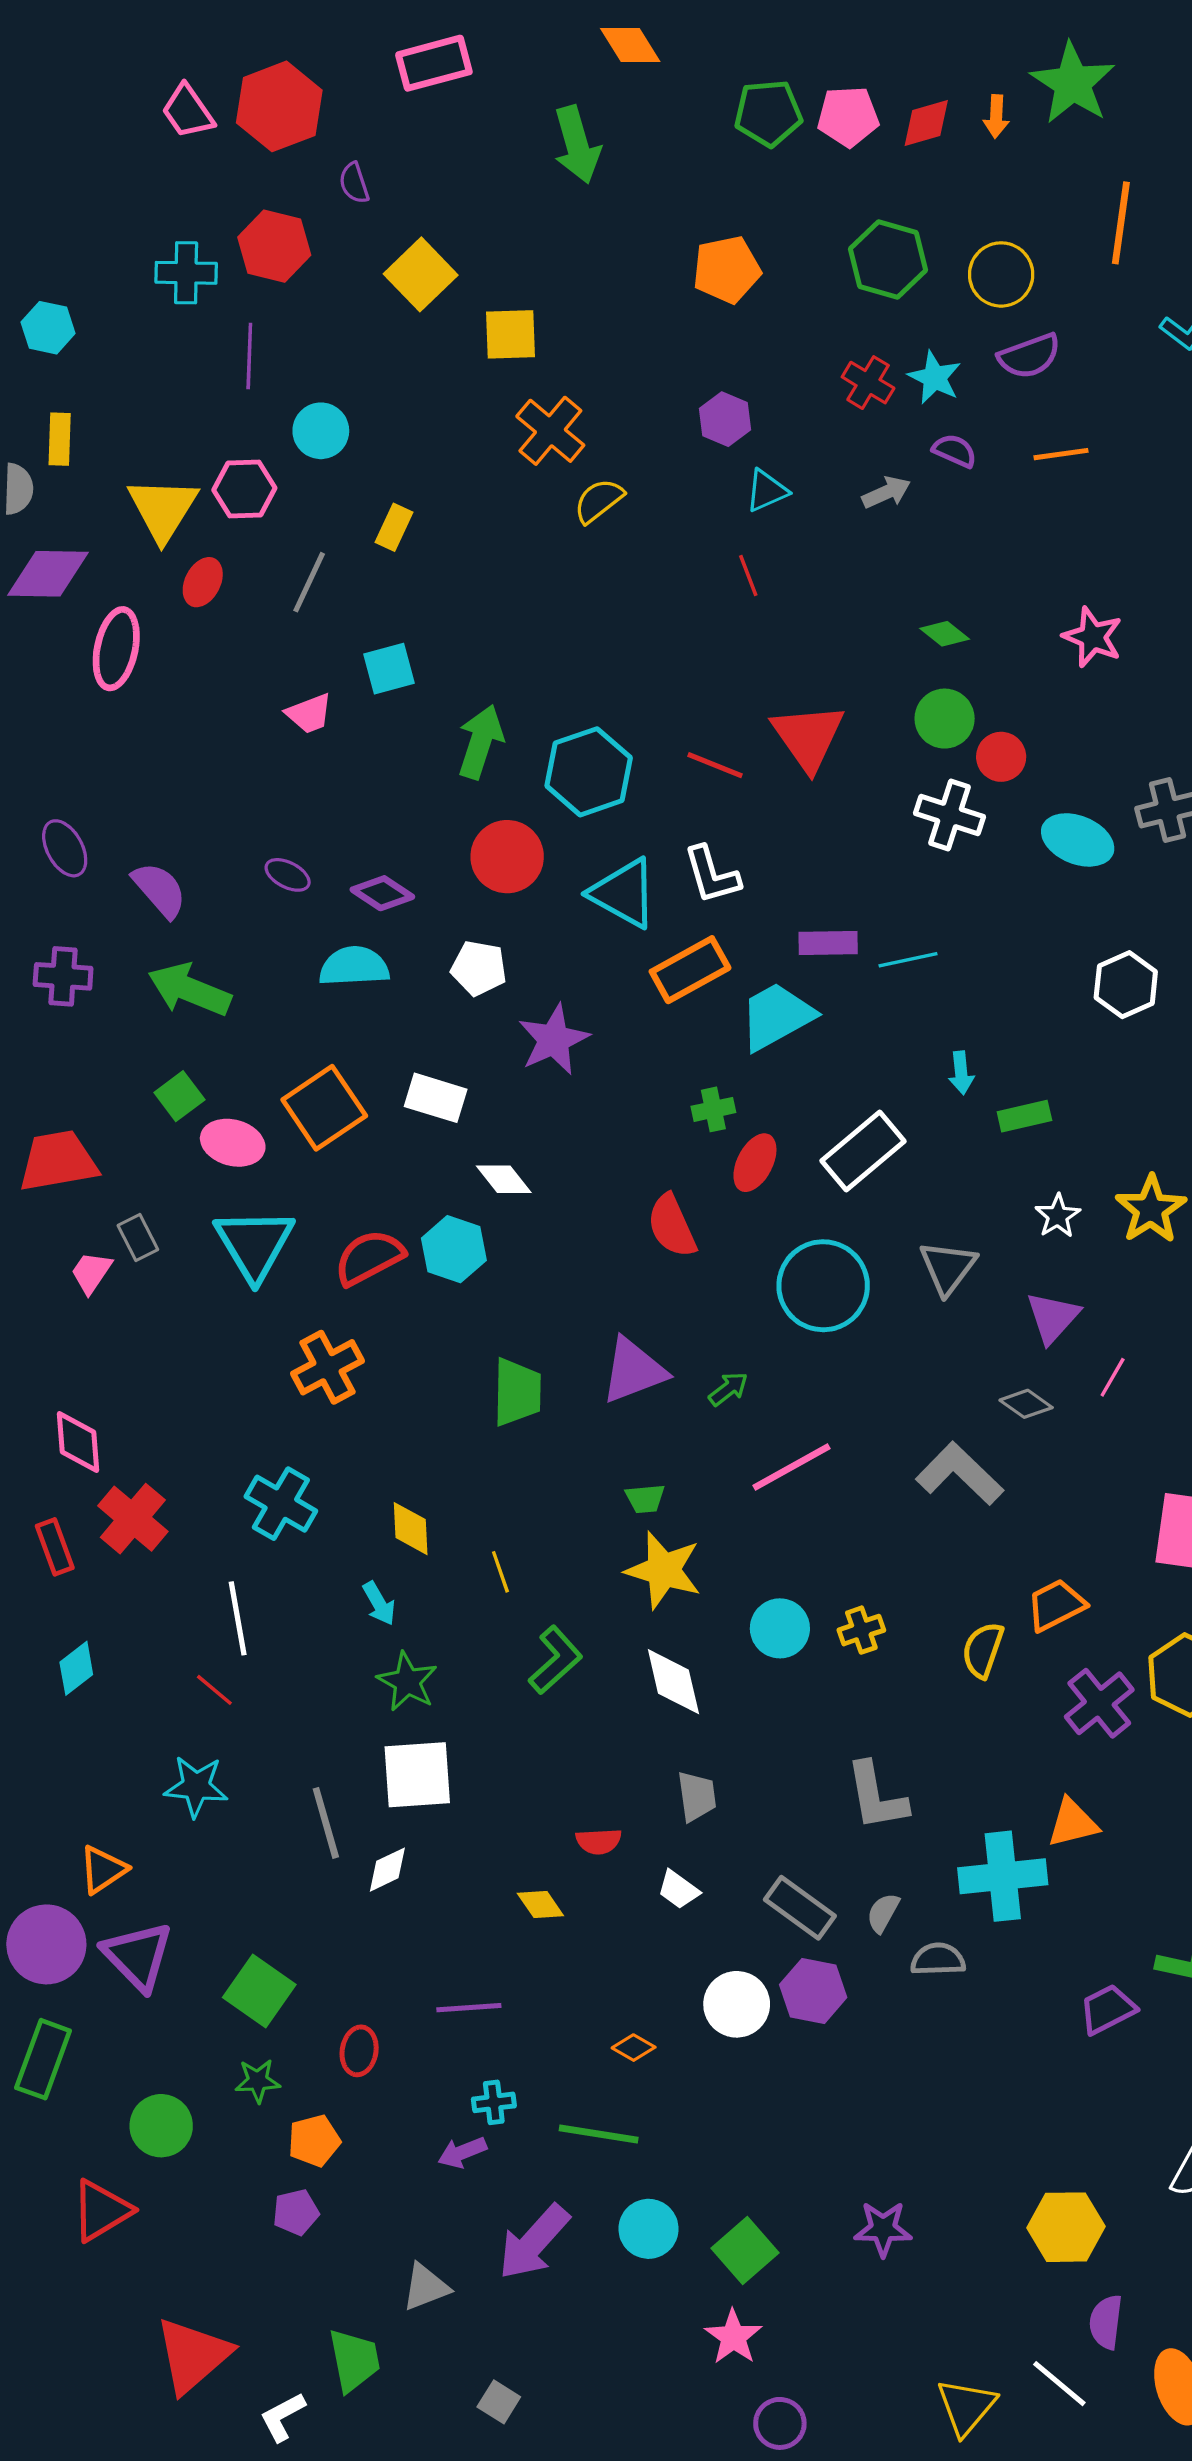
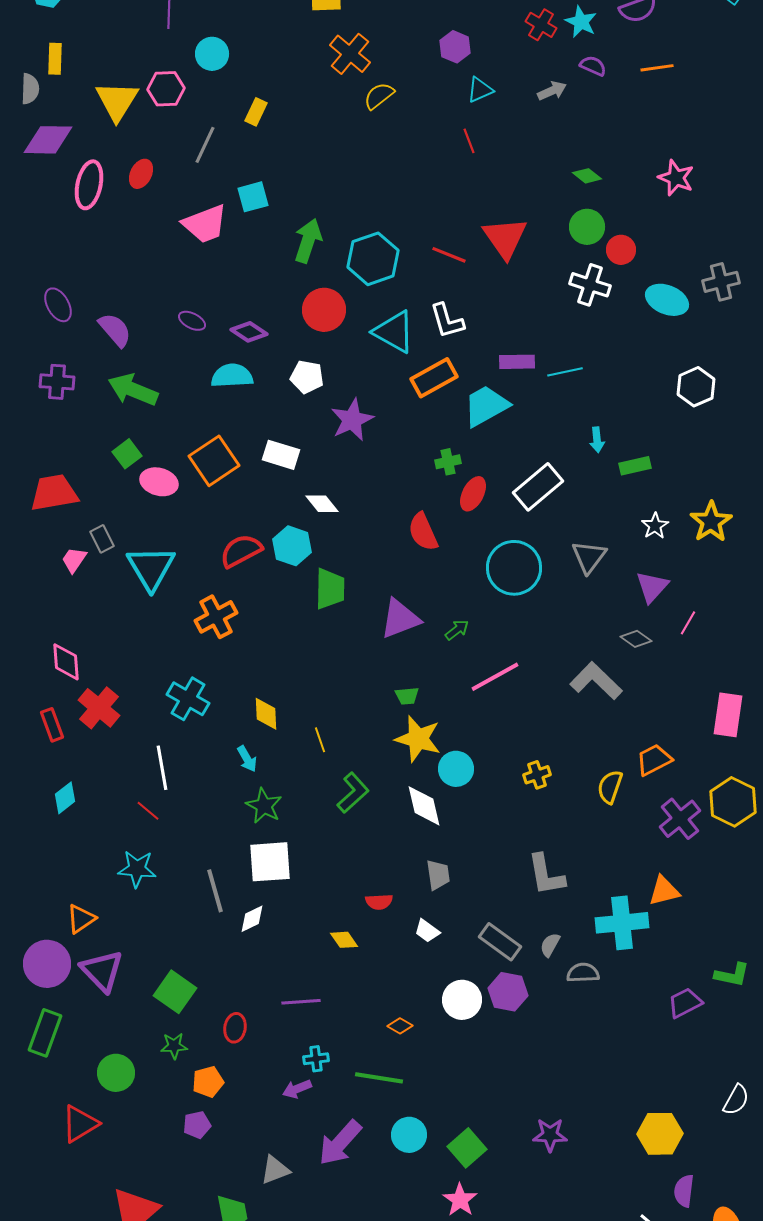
red ellipse: (203, 582) -> (141, 174), moved
pink trapezoid: (309, 714) -> (205, 224), size x1.6
cyan triangle: (254, 1244) -> (151, 568), moved
green trapezoid: (517, 1392) -> (330, 589), moved
cyan circle: (780, 1628) -> (456, 769), moved

